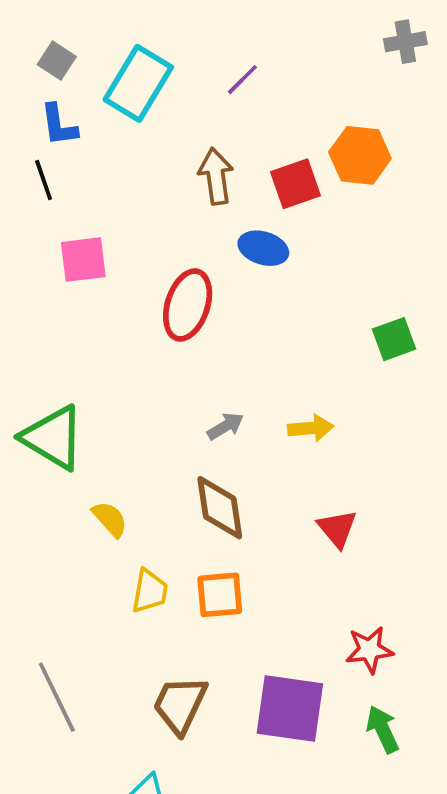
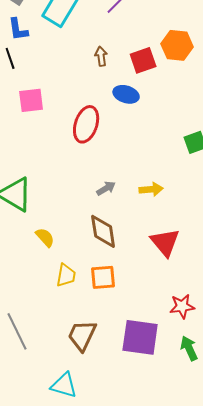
brown arrow: (216, 176) -> (101, 56), size x0.7
red triangle: (337, 529) -> (165, 242), size x1.4

